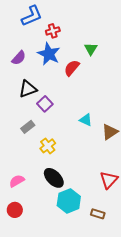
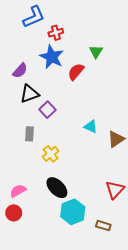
purple semicircle: (19, 58) -> (20, 71), moved
gray rectangle: (28, 127) -> (30, 134), turned -48
red circle: (15, 210) -> (14, 213), moved

